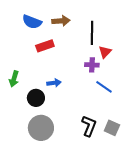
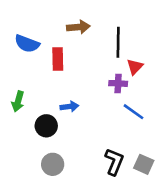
blue semicircle: (32, 22) -> (27, 44), moved
red rectangle: (45, 46) -> (58, 59), turned -72
gray circle: (41, 128) -> (53, 164), size x0.7

